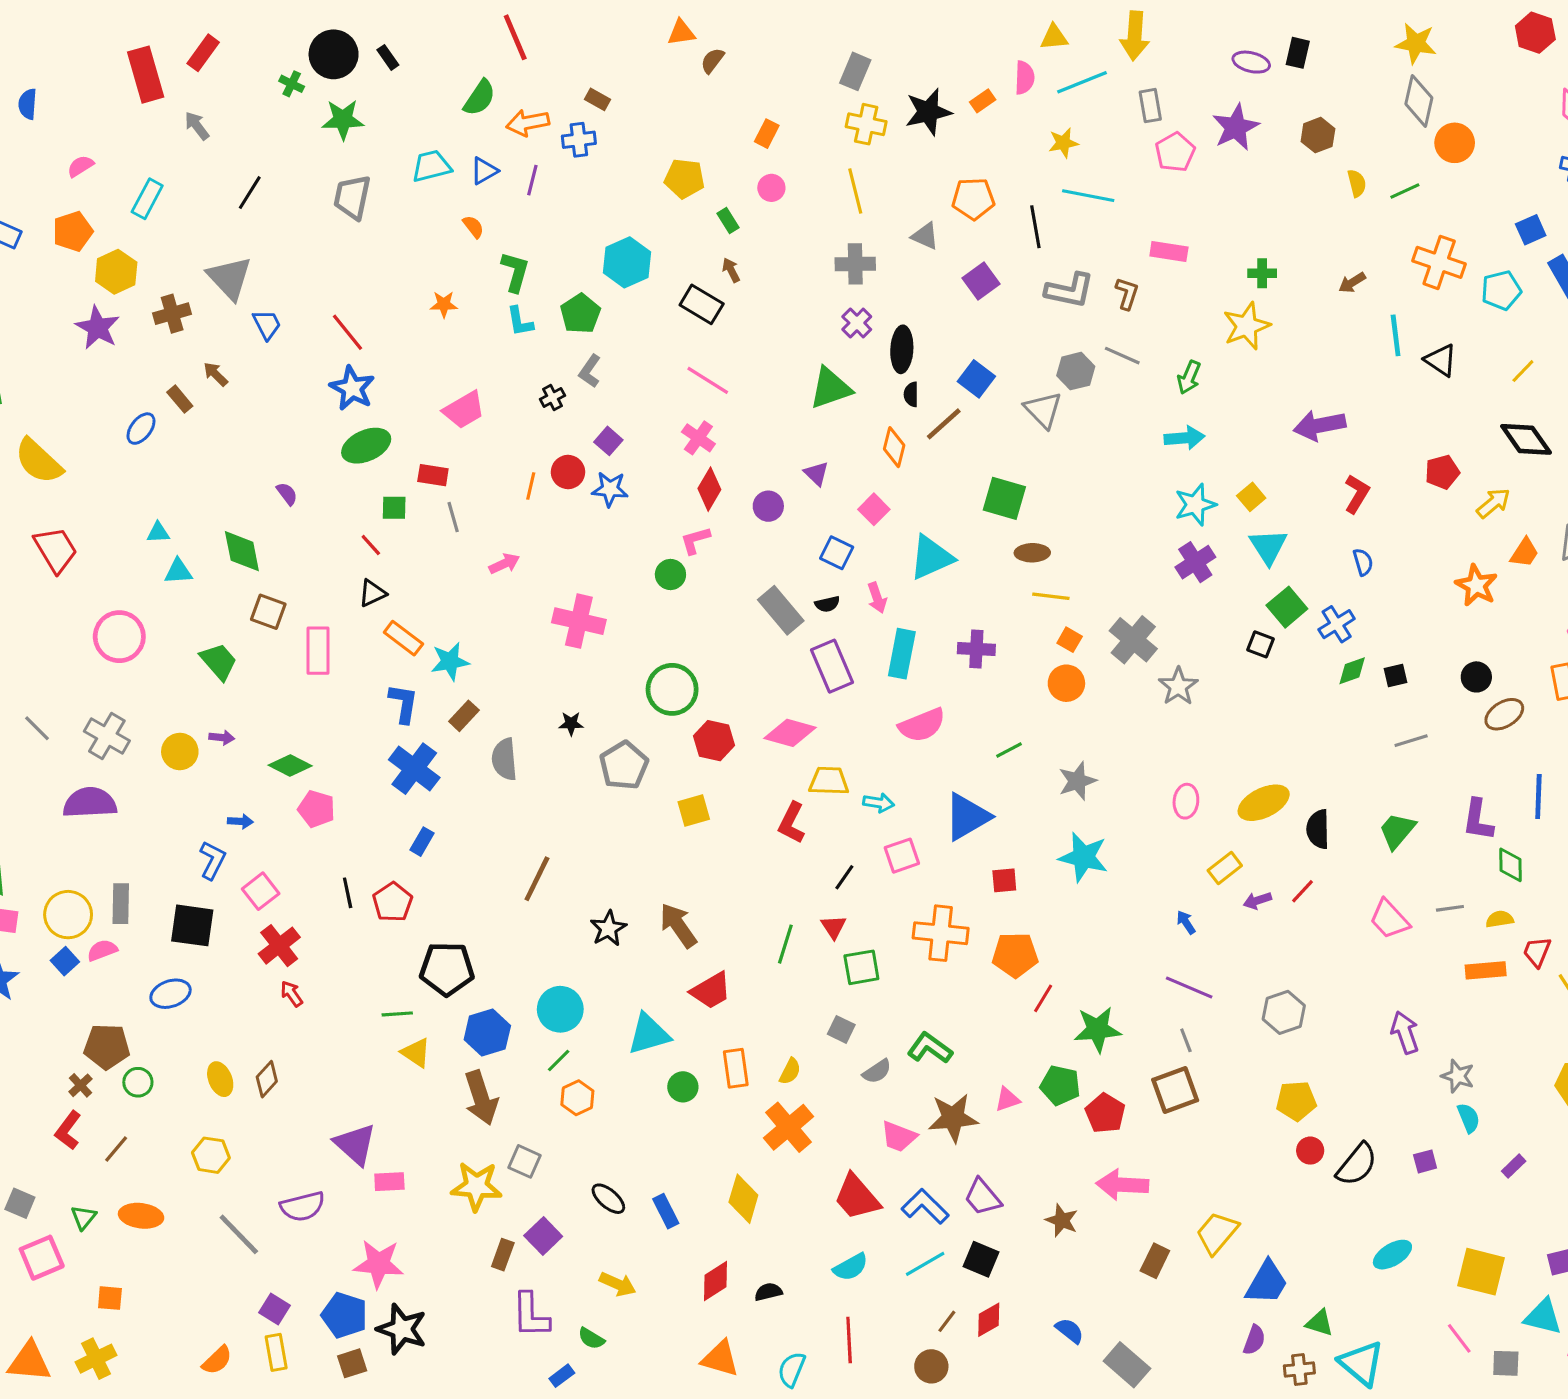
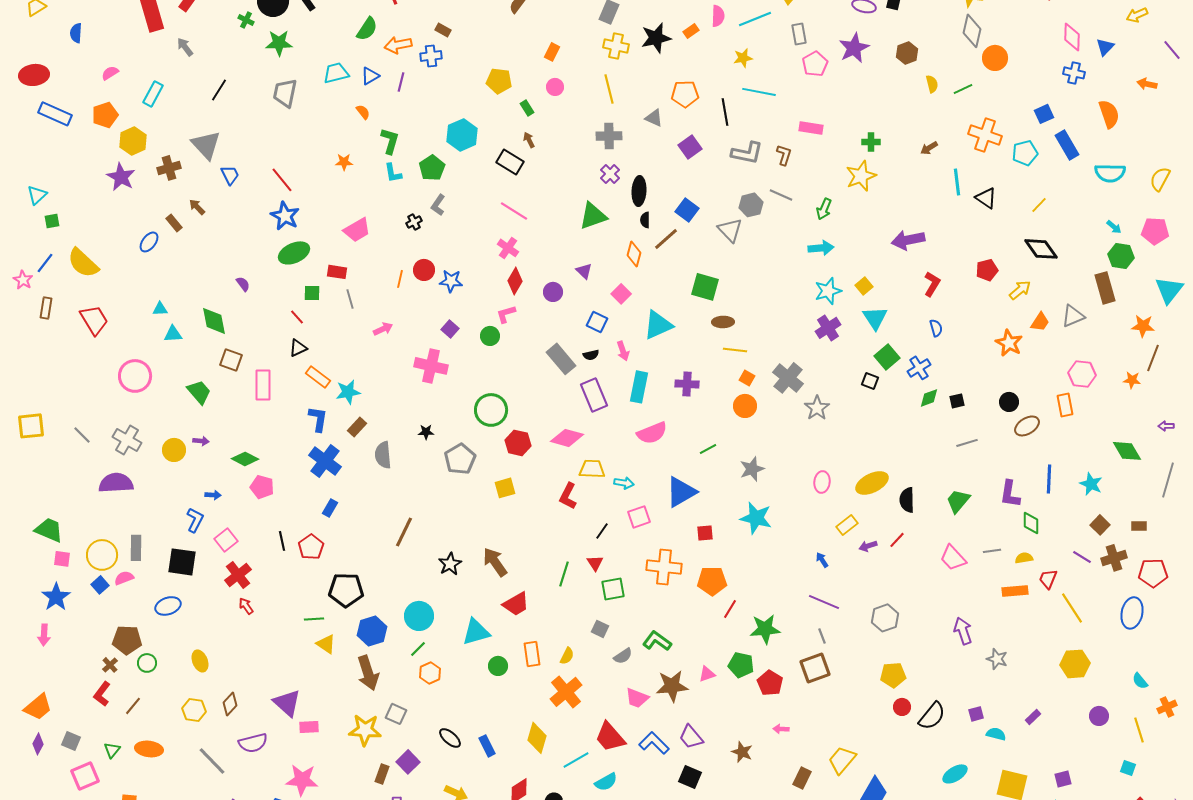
purple square: (608, 441) -> (450, 329), moved
brown diamond: (267, 1079) -> (230, 704), moved
cyan semicircle: (1469, 1118) -> (996, 734), moved, turned -54
pink arrow: (1122, 1185) -> (781, 729), size x0.5
cyan line: (925, 1264) -> (576, 760), moved

